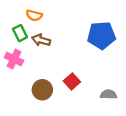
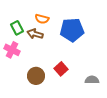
orange semicircle: (34, 15) -> (42, 19), moved
blue pentagon: (101, 35) -> (72, 30), moved

